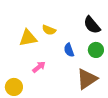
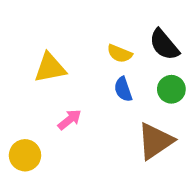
yellow semicircle: (49, 30) -> (120, 54), moved

